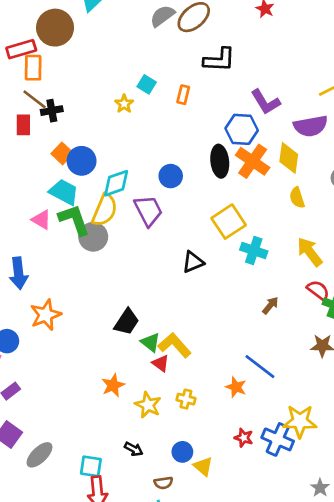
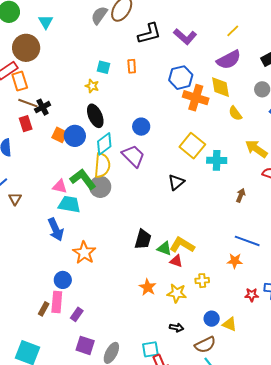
purple L-shape: (265, 102) -> (185, 37), moved
black ellipse: (220, 161) -> (95, 116), moved
cyan trapezoid: (64, 192) -> (69, 204), moved
brown semicircle: (163, 483) -> (205, 345), size x1.5

